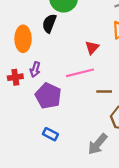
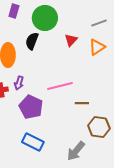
red triangle: (92, 48) -> (71, 40), moved
blue rectangle: (50, 134) -> (33, 142), size x1.5

